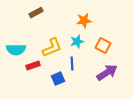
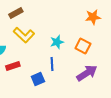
orange star: (84, 21) -> (93, 17), moved
yellow L-shape: (52, 48) -> (24, 35), moved, turned 65

